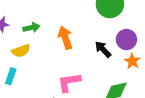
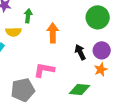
green arrow: (31, 28) -> (28, 16), turned -88

